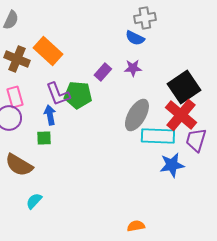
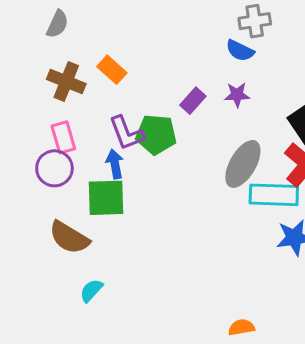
orange rectangle: (48, 51) -> (112, 70), size x0.7
green square: (44, 138) -> (106, 198), size x1.8

